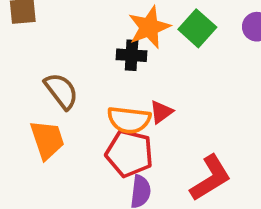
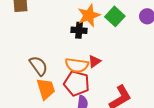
brown semicircle: (61, 91) -> (38, 66), moved
orange trapezoid: (47, 140) -> (46, 89), moved

